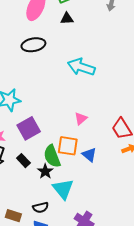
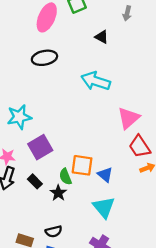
black triangle: (67, 19) -> (102, 37), moved, turned 32
pink triangle: (81, 119) -> (129, 118), moved, size x1.6
green semicircle: (52, 156) -> (65, 177), size x0.7
cyan triangle: (63, 189) -> (104, 207), moved

